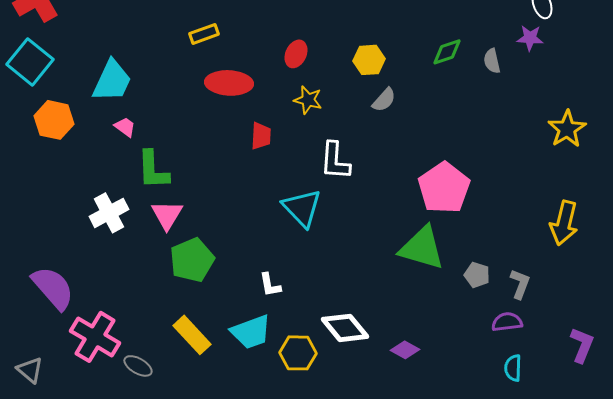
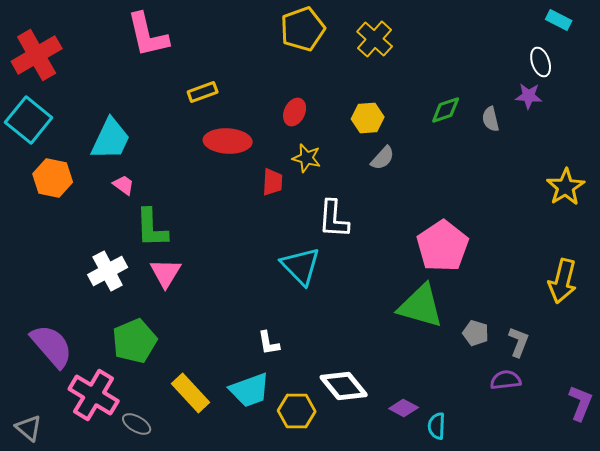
red trapezoid: (261, 136) -> (273, 182), moved
green pentagon: (192, 260) -> (135, 341), moved
cyan semicircle: (513, 368) -> (437, 426), moved

